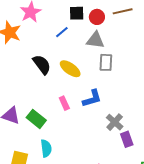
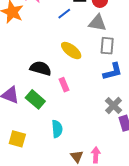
black semicircle: (42, 64) -> (41, 68), moved, turned -40
blue L-shape: (92, 98) -> (113, 72), moved
cyan semicircle: (46, 148) -> (57, 129), moved

